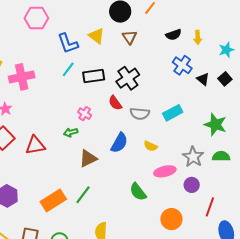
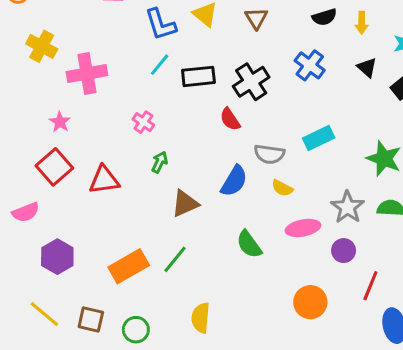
blue cross: (182, 65) -> (310, 65), moved
black triangle: (203, 79) -> (367, 68), moved
pink cross: (85, 114) -> (143, 122), moved
gray semicircle: (140, 114) -> (269, 154), moved
green arrow: (71, 132) -> (160, 162), turned 128
green semicircle: (138, 192) -> (249, 244), moved

